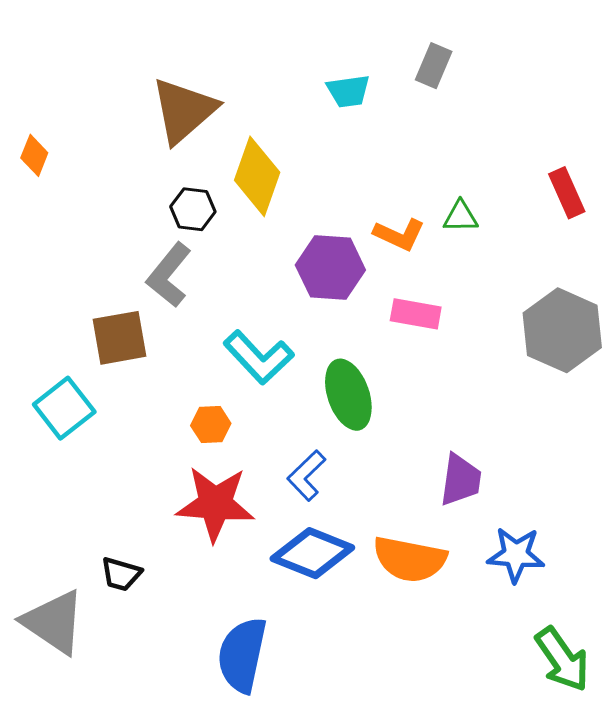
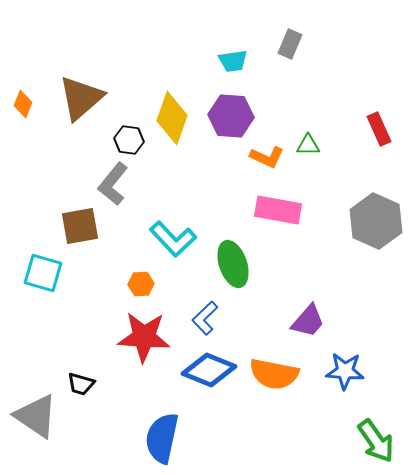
brown triangle: (184, 110) -> (81, 98), moved
purple hexagon: (330, 268) -> (231, 116), moved
pink rectangle: (416, 314) -> (278, 210), size x1.4
cyan square: (64, 408) -> (43, 273), turned -36
purple trapezoid: (461, 480) -> (308, 321), turned 33

